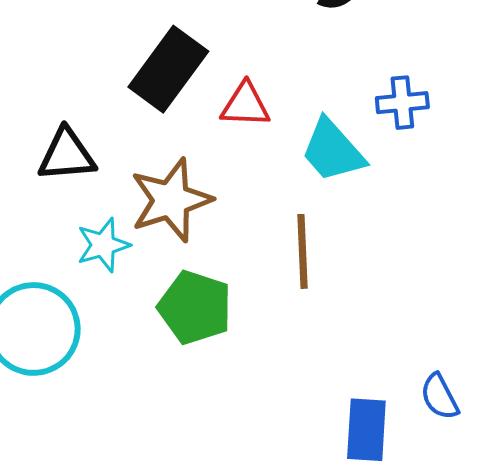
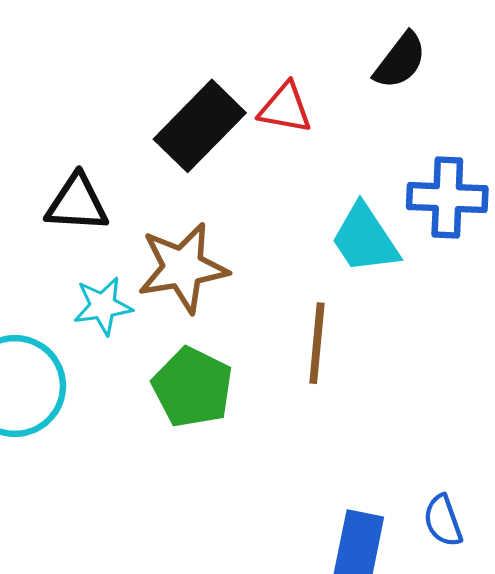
blue cross: (402, 103) -> (447, 198), size x1.4
red triangle: (245, 105) -> (285, 108), moved

